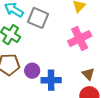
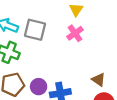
pink cross: (80, 39) -> (75, 33), moved, size x0.7

